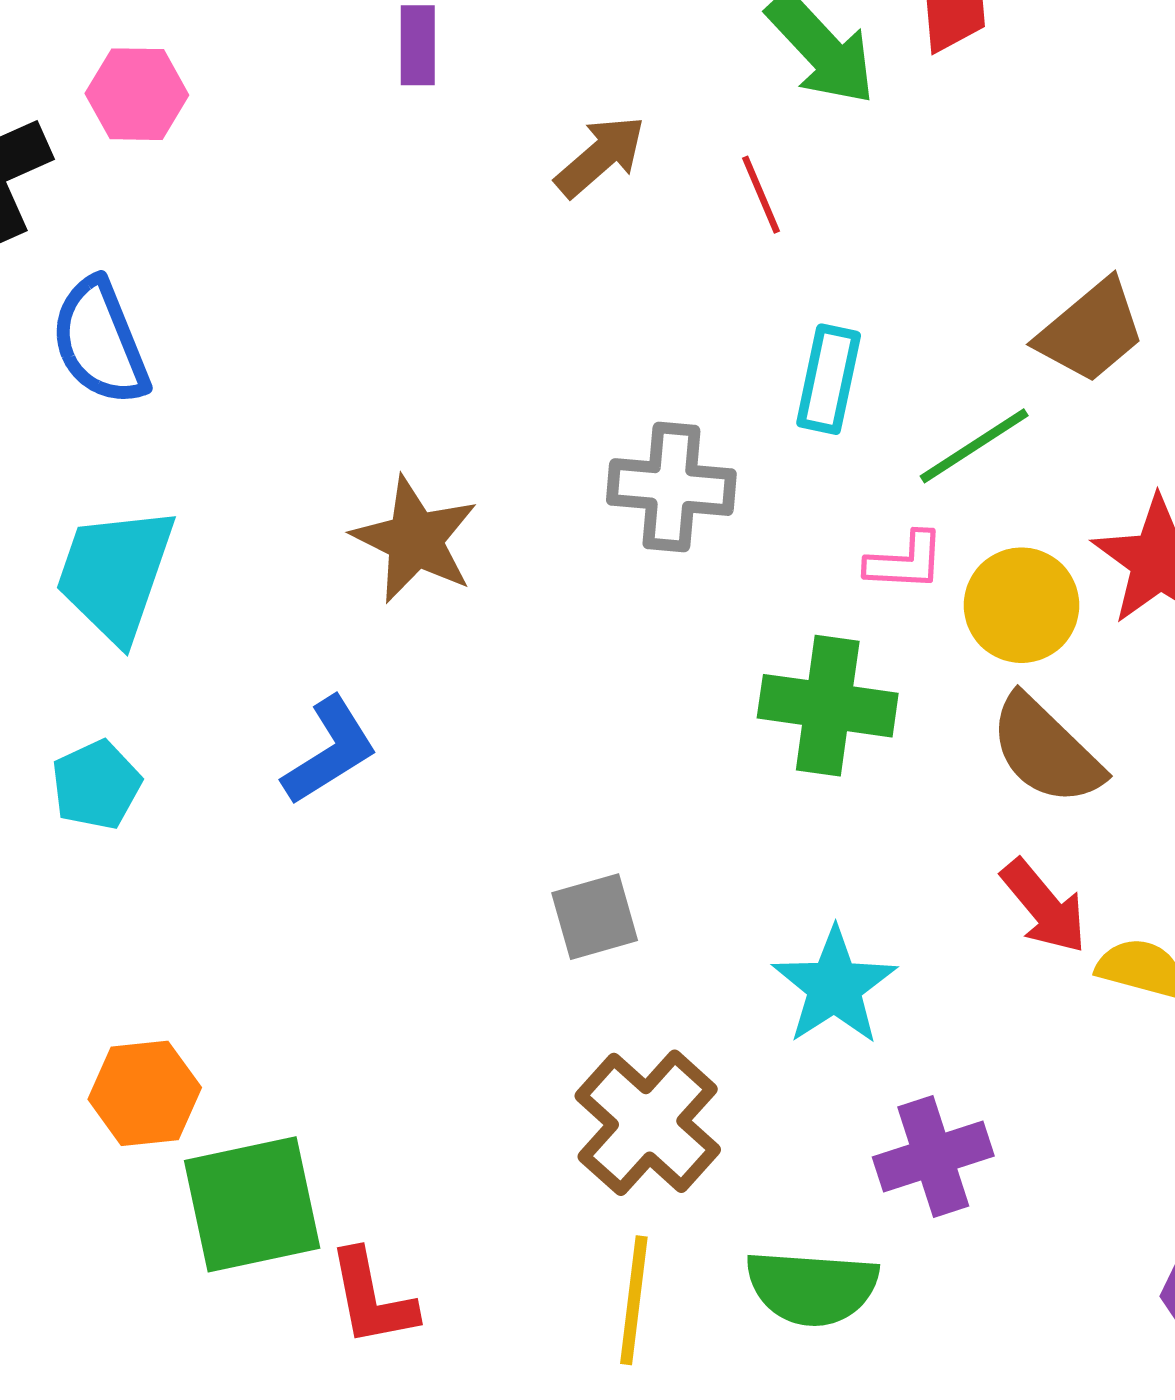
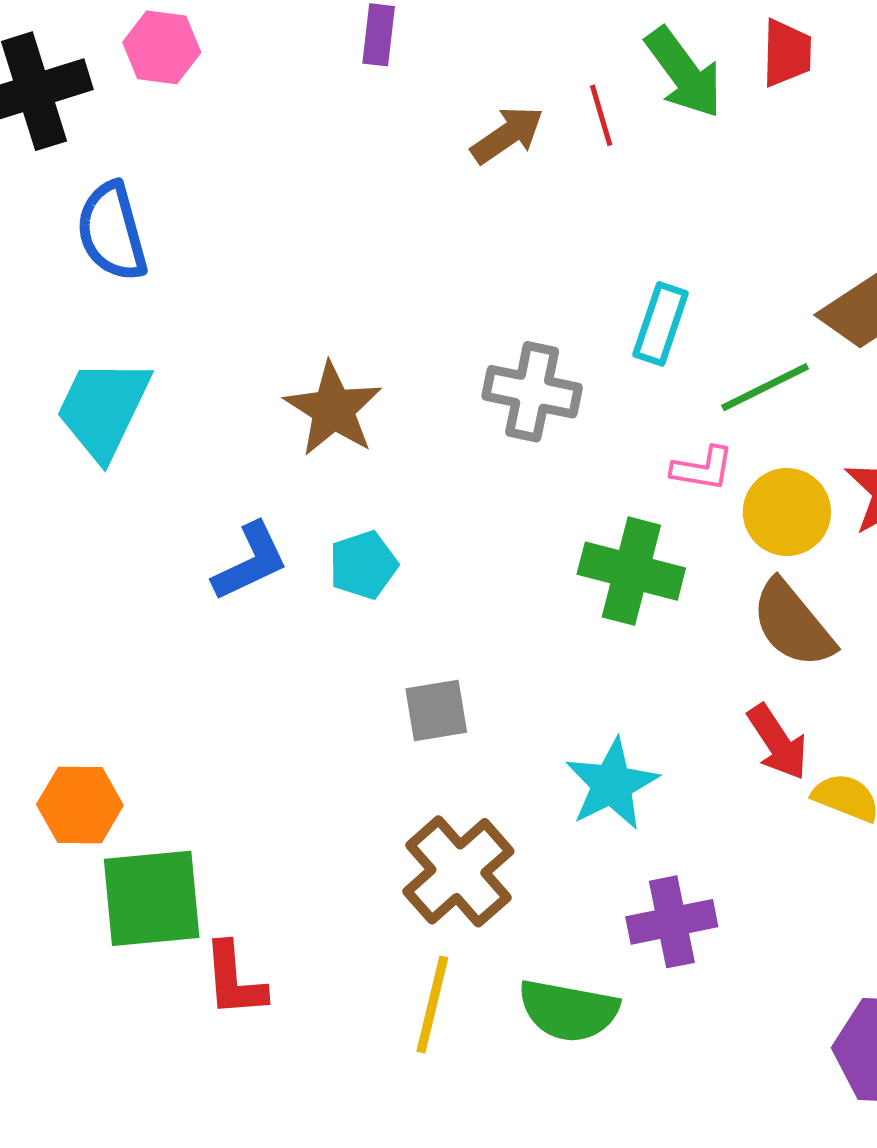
red line: (761, 195) -> (601, 115), moved
cyan pentagon: (96, 785) -> (363, 565), moved

